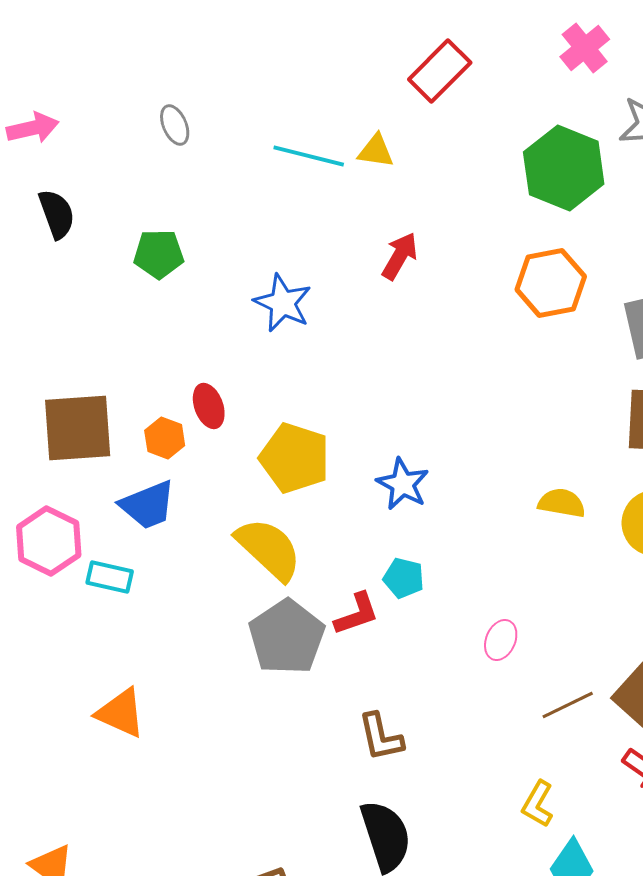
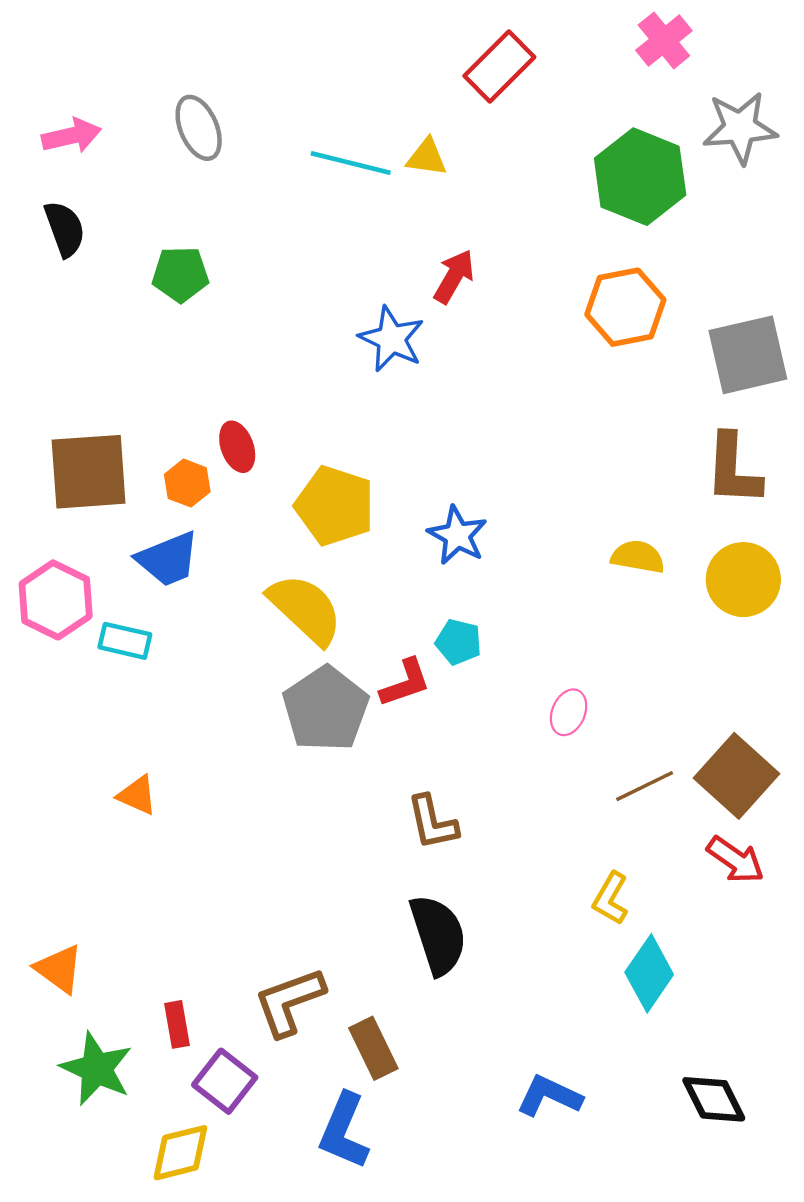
gray ellipse: (175, 125) -> (199, 128), size x1.4
pink arrow: (33, 128) -> (71, 136), moved
blue star: (283, 303) -> (392, 339), moved
orange triangle: (121, 713) -> (137, 795), size x0.7

